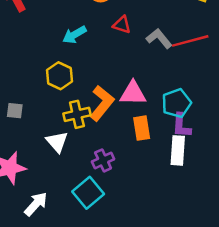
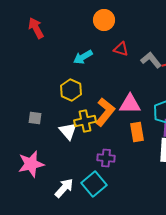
white triangle: (57, 142) -> (68, 131), moved
purple cross: (103, 160) -> (106, 158), turned 30
white arrow: (36, 204) -> (64, 188), moved

